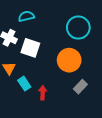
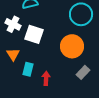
cyan rectangle: (24, 84) -> (28, 69), turned 48

